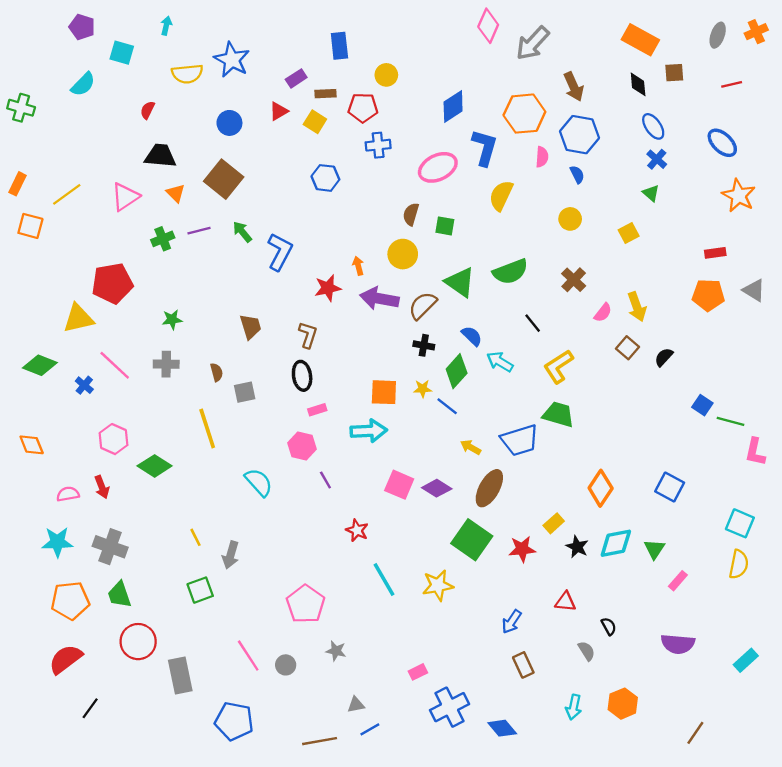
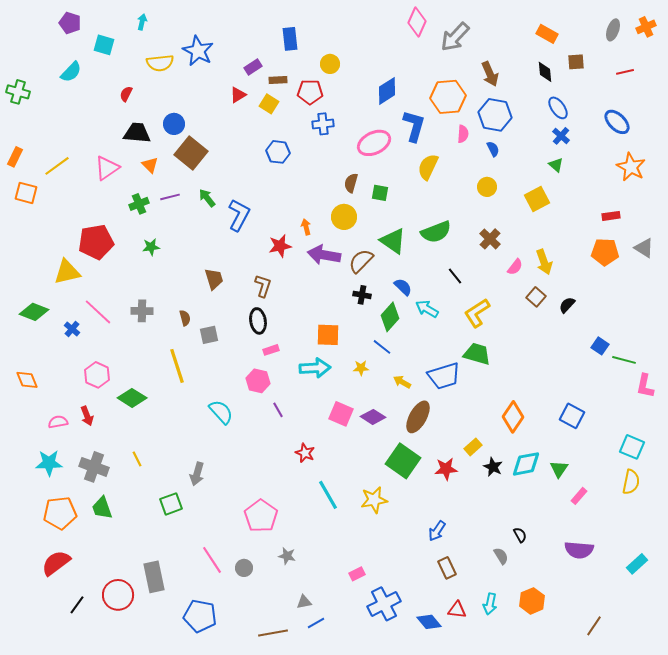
orange rectangle: (640, 40) -> (547, 34), size x0.7
blue circle: (229, 123) -> (174, 124), moved
yellow square: (629, 233) -> (537, 199), size x1.4
green star: (172, 320) -> (151, 247), moved
yellow star: (423, 389) -> (361, 368), moved
yellow line: (195, 537) -> (137, 459), moved
red triangle: (565, 602) -> (457, 610), moved
red circle: (138, 642) -> (118, 595), moved

